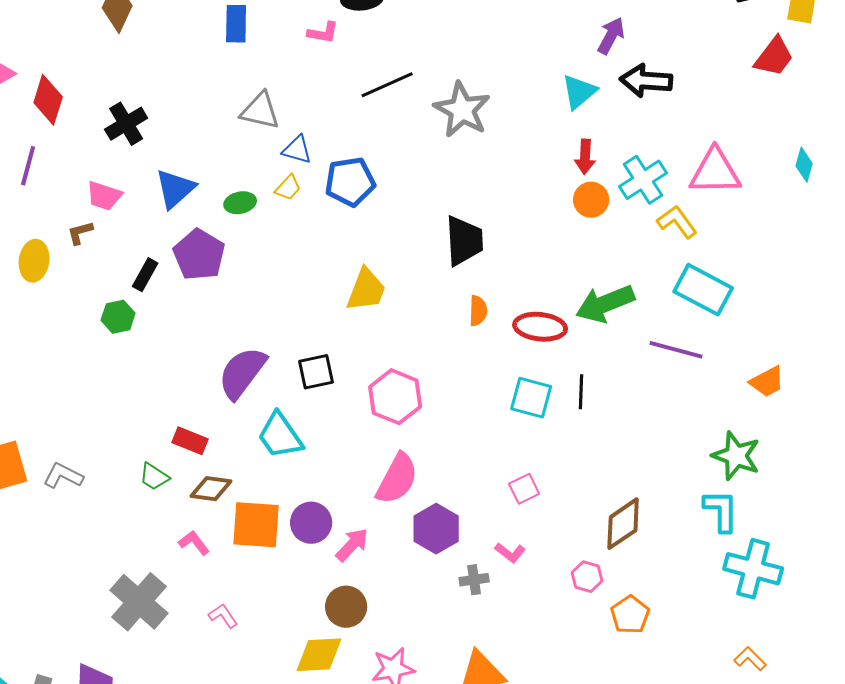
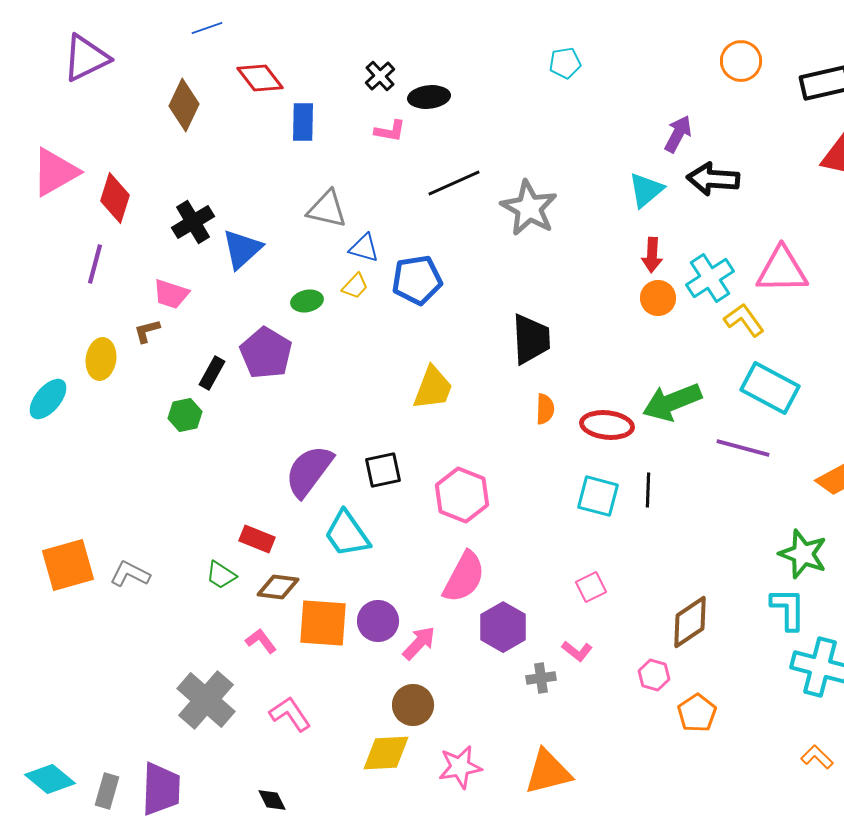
blue triangle: (175, 189) -> (242, 249), moved
pink L-shape: (223, 616) -> (290, 714), size x1.4

